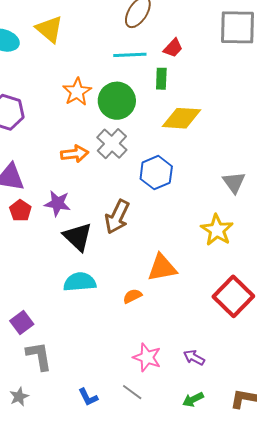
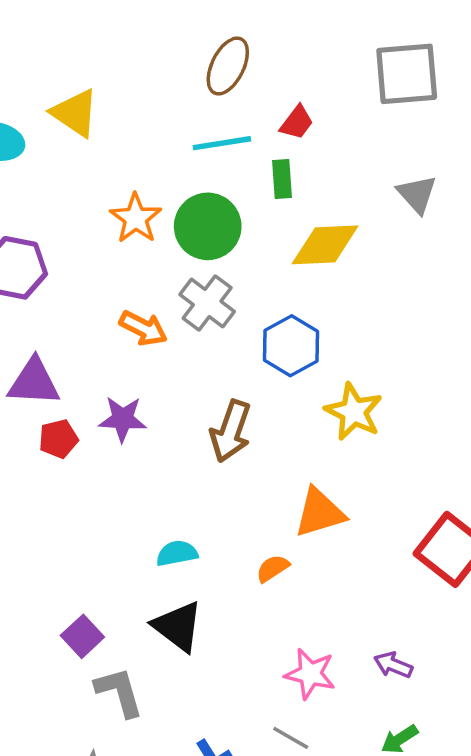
orange arrow: (75, 154) -> (143, 328), turned 40
gray triangle: (234, 182) -> (417, 194), moved
red pentagon: (20, 211) -> (58, 439), turned 30
yellow star: (217, 230) -> (354, 412), moved
black triangle: (78, 237) -> (178, 626), moved
cyan semicircle: (80, 282) -> (177, 553), size x0.7

